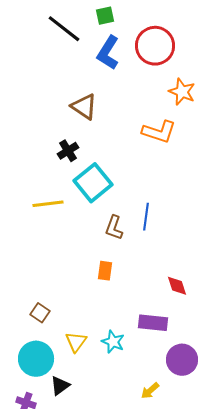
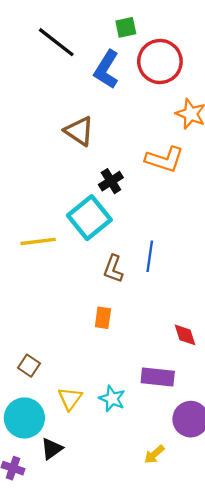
green square: (105, 16) -> (126, 27), moved
black cross: (68, 151) -> (111, 181), moved

